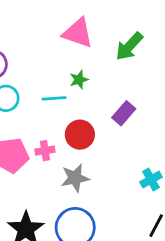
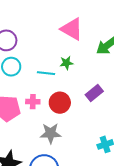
pink cross: (45, 151) -> (33, 102), moved

